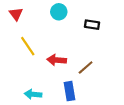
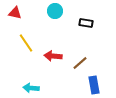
red triangle: (16, 14) -> (15, 13), turned -40
blue rectangle: (69, 91) -> (94, 85), moved

